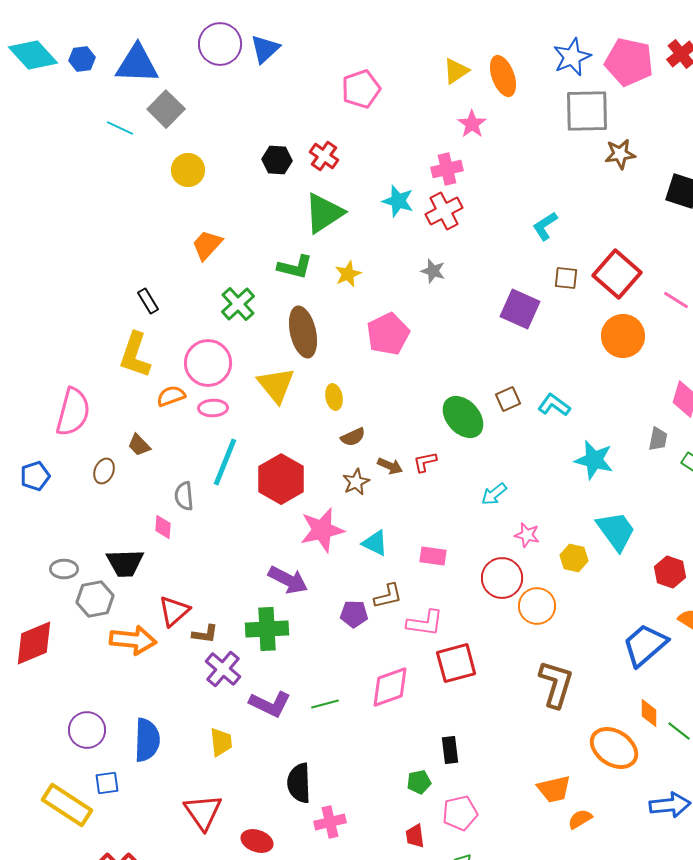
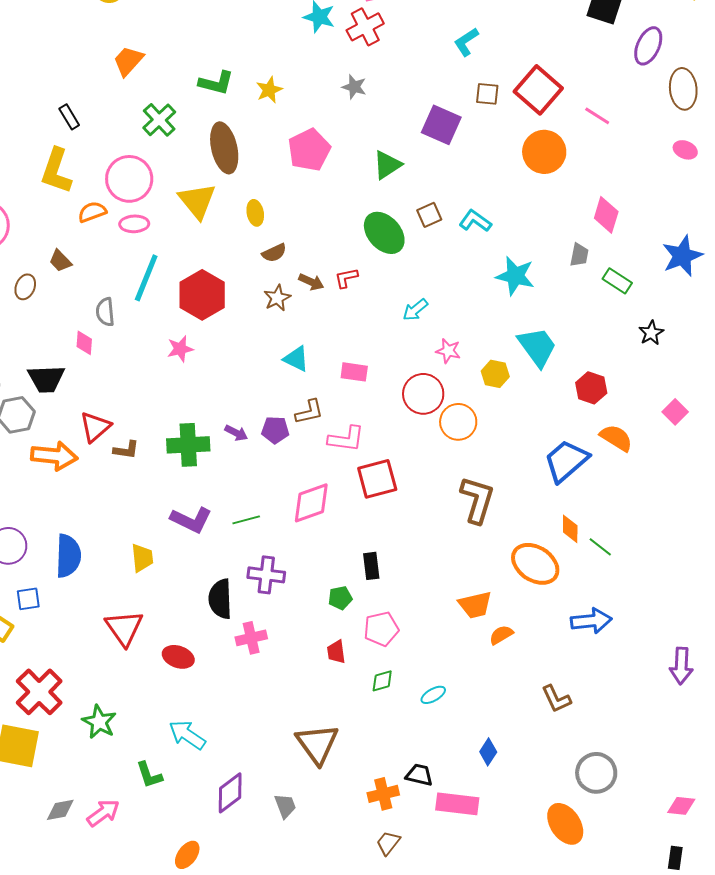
green triangle: (324, 213) -> (387, 165), moved, size x0.7
pink star: (322, 530) -> (180, 349), moved, size x0.6
purple arrow: (288, 580) -> (236, 433), moved, size x0.6
purple cross: (223, 669) -> (266, 575), moved, turned -33

